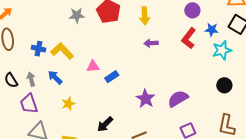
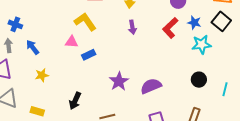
purple arrow: (151, 43) -> (132, 27), turned -104
blue cross: (38, 49) -> (15, 24), moved
yellow L-shape: (62, 51) -> (85, 22), moved
black arrow: (105, 124) -> (75, 101), turned -30

